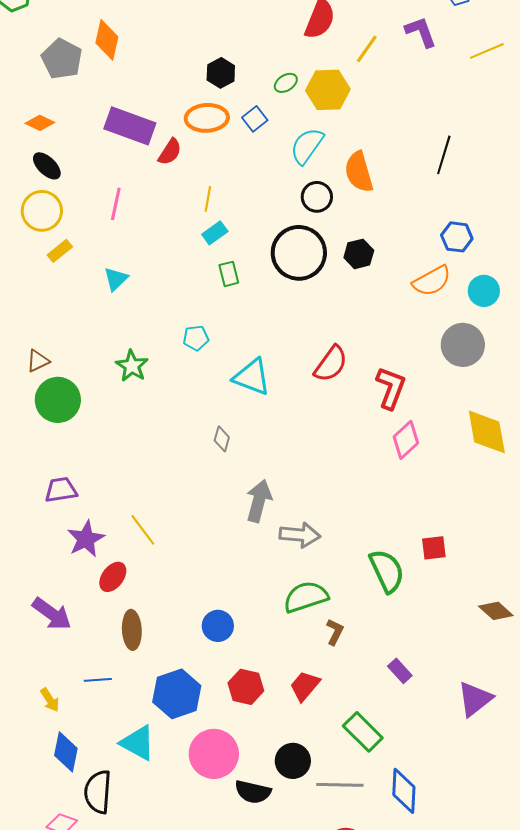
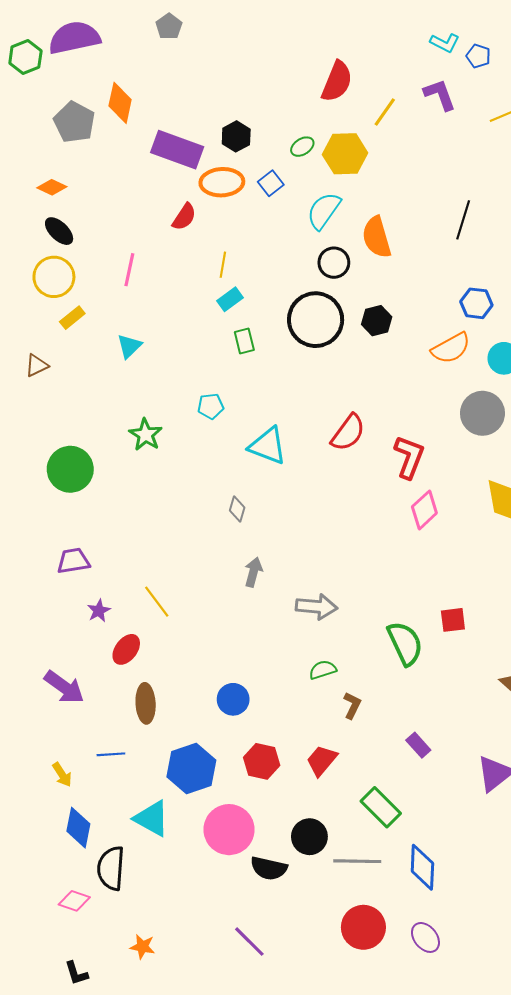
purple rectangle: (130, 126) -> (177, 150), moved
brown triangle: (38, 361) -> (37, 365), moved
gray arrow: (259, 501) -> (253, 572), moved, size x0.7
purple star: (86, 539) -> (99, 611), size x0.6
green semicircle: (306, 597) -> (323, 670), size x0.6

